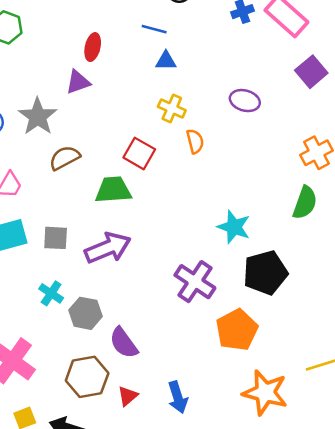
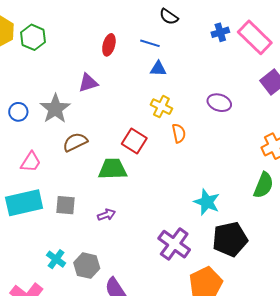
red ellipse: (93, 47) -> (109, 45), moved
purple arrow: (108, 248) -> (106, 215), size x0.5
cyan cross: (51, 293) -> (56, 259), moved

